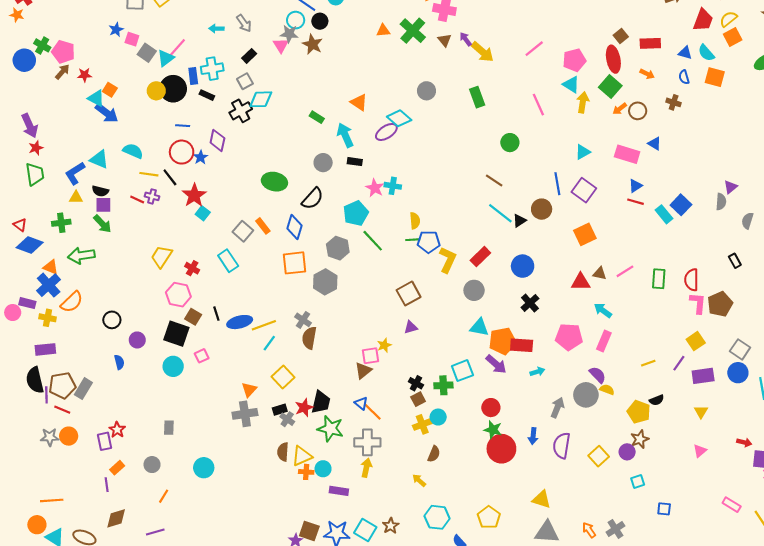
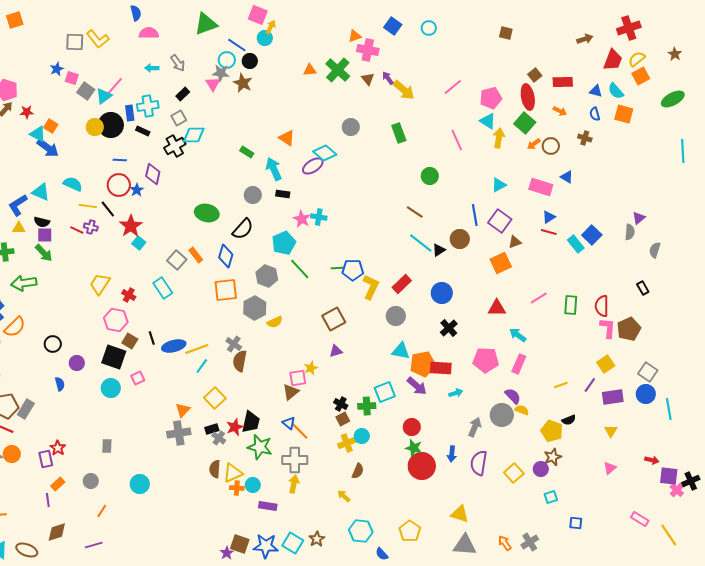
yellow semicircle: (415, 221) -> (275, 322), moved, turned 70
brown triangle: (600, 273) -> (515, 242), moved, turned -32

